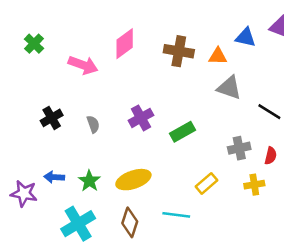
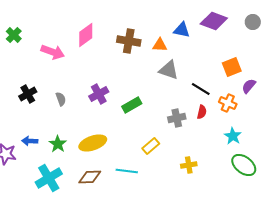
red semicircle: (271, 156) -> (202, 112), moved
yellow cross: (254, 185) -> (189, 165), moved
brown diamond: (130, 222) -> (90, 177), turned 70

